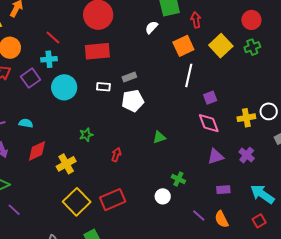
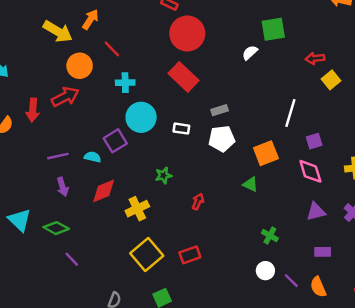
red arrow: (196, 20) -> (315, 58), moved, turned -91
red line: (53, 37) -> (112, 49), moved
orange square: (183, 46) -> (266, 153), moved
yellow square: (221, 46) -> (331, 80), size x0.7
red rectangle: (97, 51) -> (183, 77), turned 45
purple square: (30, 78) -> (115, 141), moved
white rectangle: (103, 87) -> (181, 129), moved
green triangle: (159, 137) -> (250, 184), turned 40
white circle: (163, 196) -> (265, 271), moved
red rectangle: (113, 200) -> (190, 255), size x0.7

